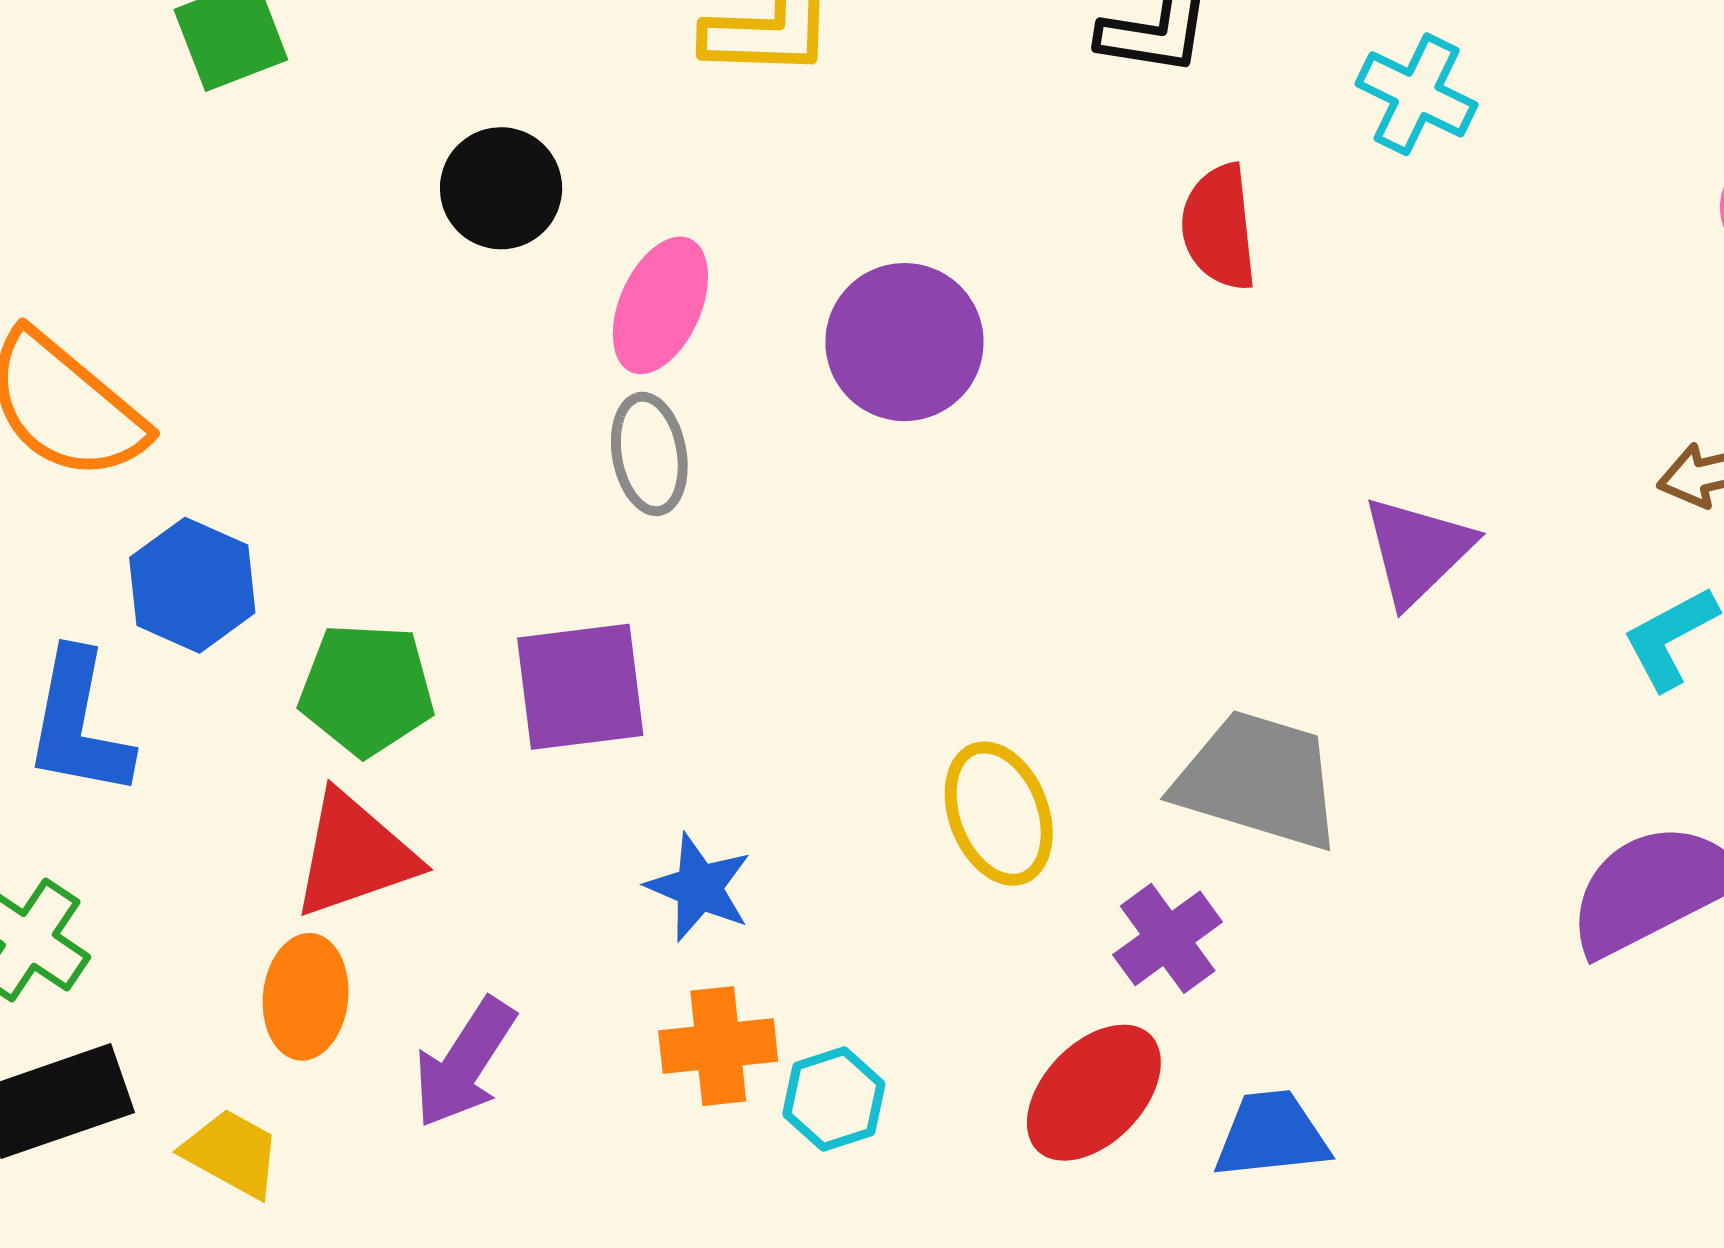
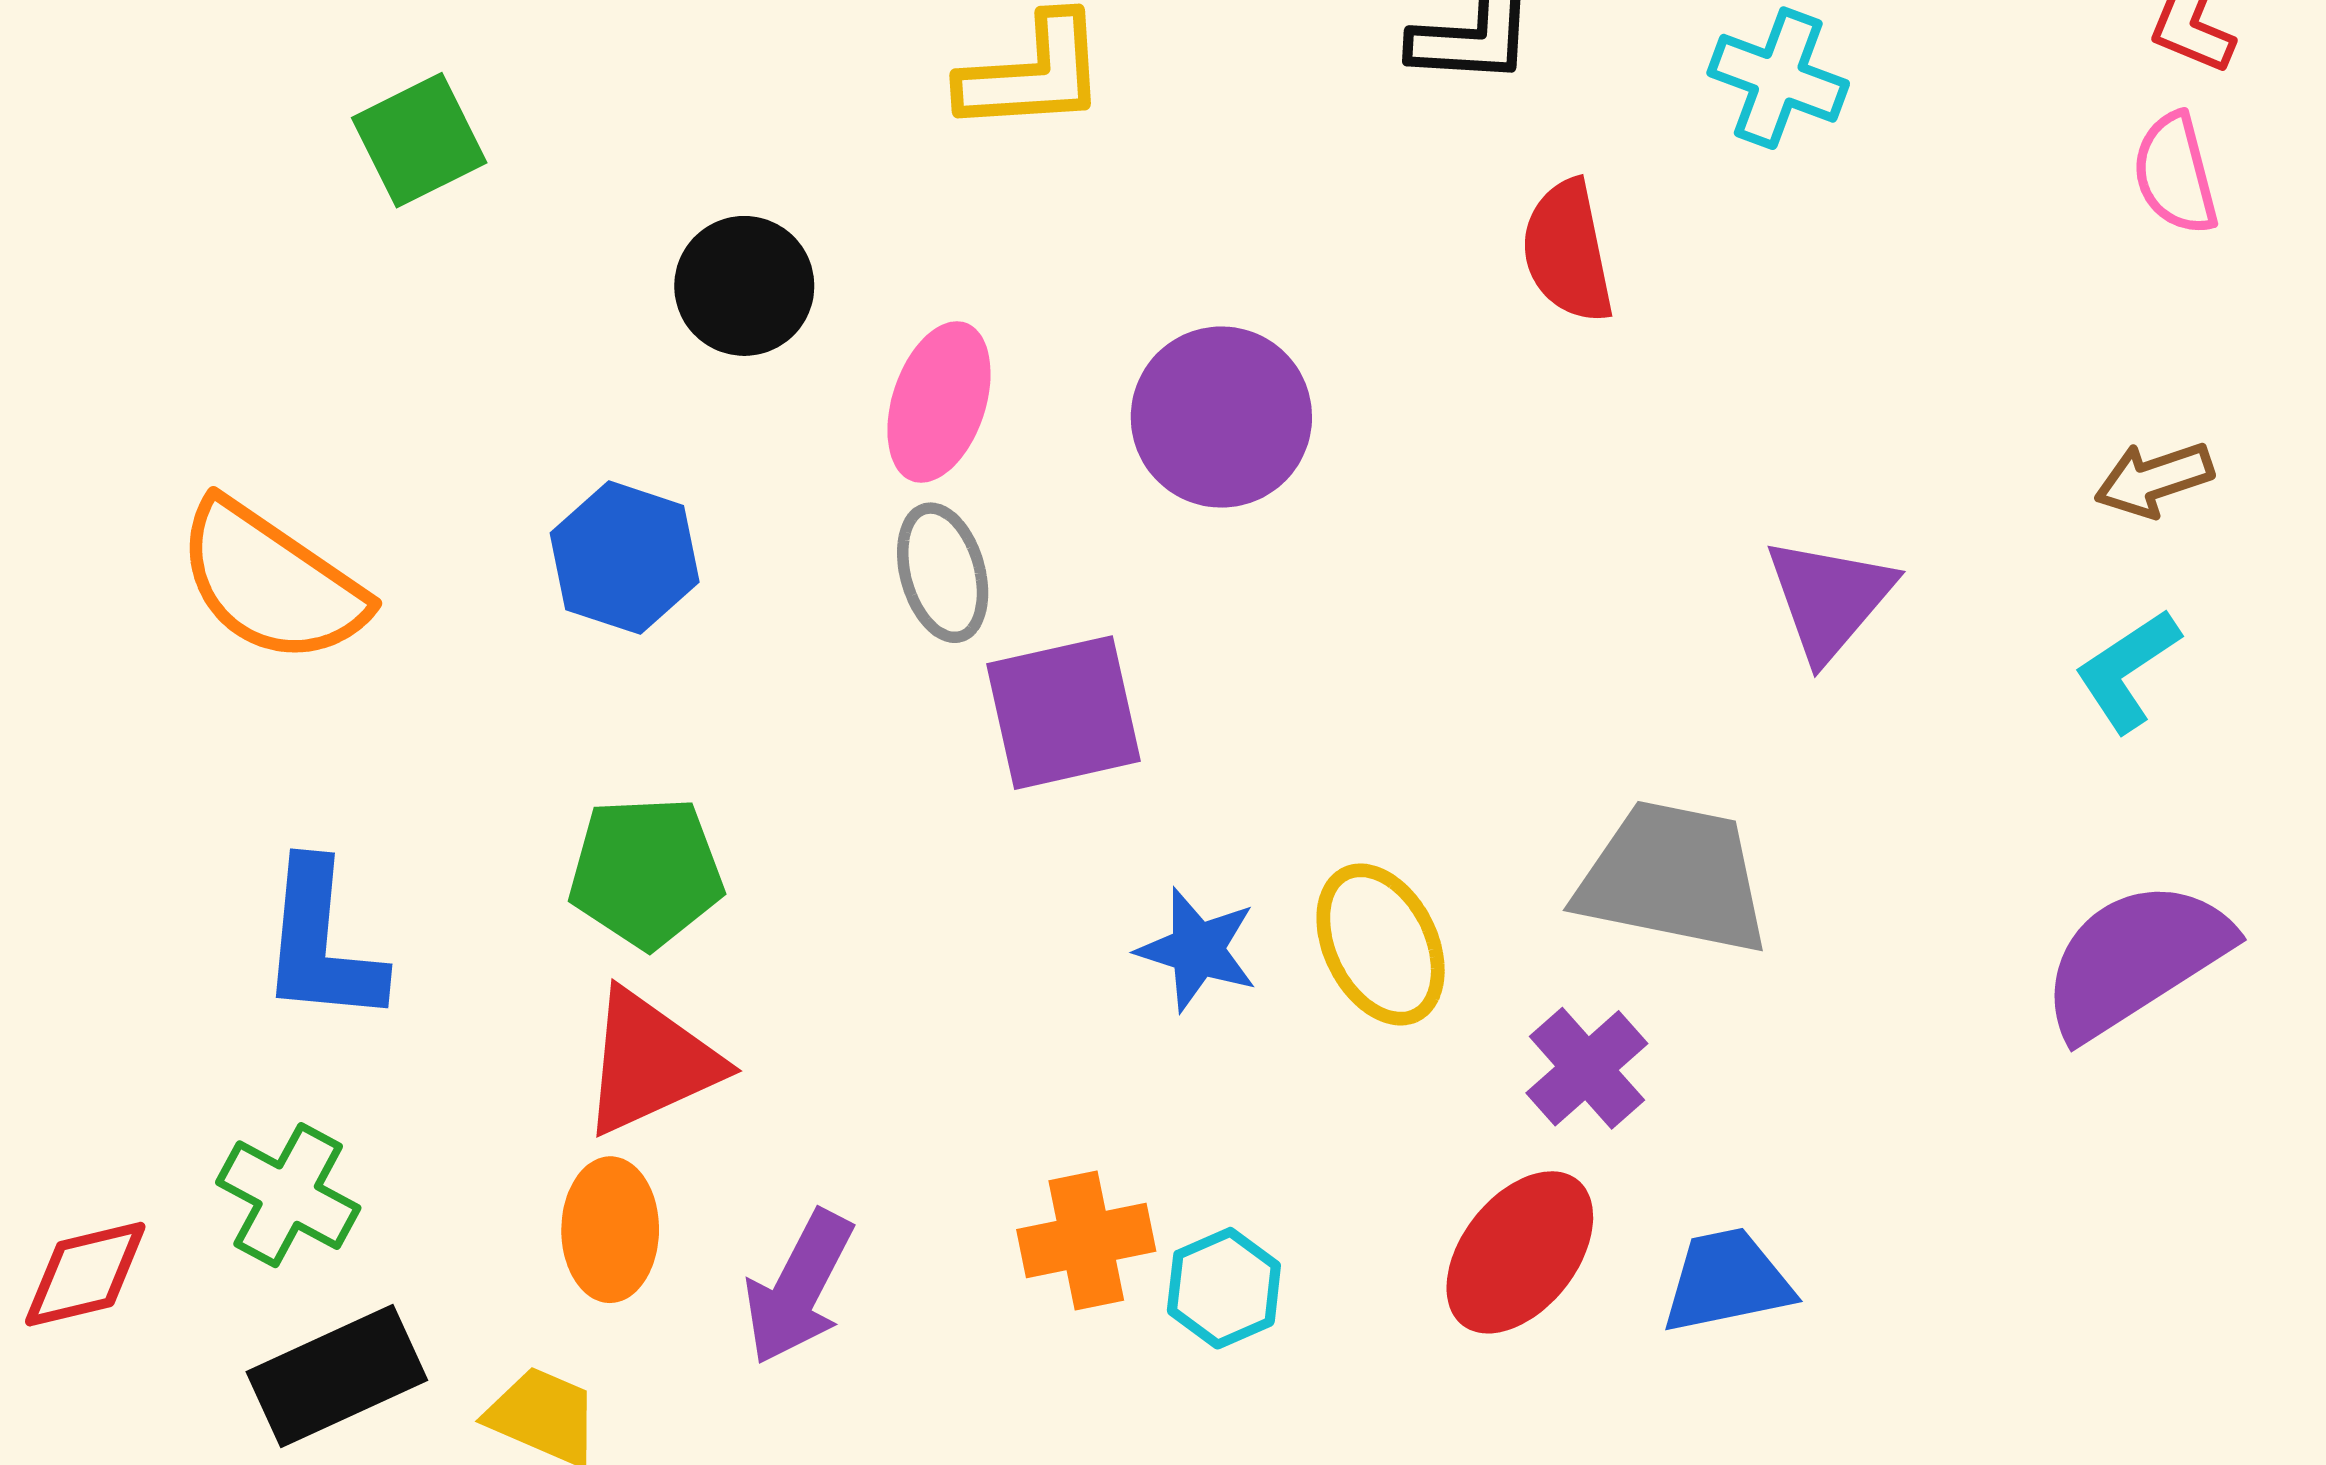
blue hexagon: (192, 585) -> (625, 558), moved
purple square: (580, 687) -> (1063, 713), moved
blue star: (699, 887) -> (1197, 950), moved

